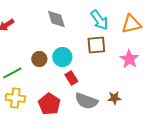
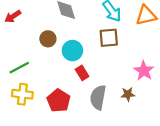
brown circle: (39, 59) -> (48, 39), moved
pink star: (129, 59) -> (144, 71), moved
gray semicircle: (86, 101) -> (98, 97), turned 80

